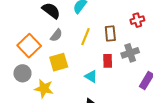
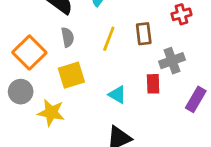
gray semicircle: (56, 35) -> (68, 37), turned -48
red rectangle: (108, 61) -> (153, 84), moved

